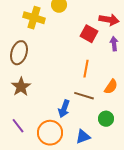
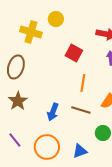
red square: (89, 34) -> (74, 53), moved
blue arrow: (64, 109) -> (53, 112), moved

